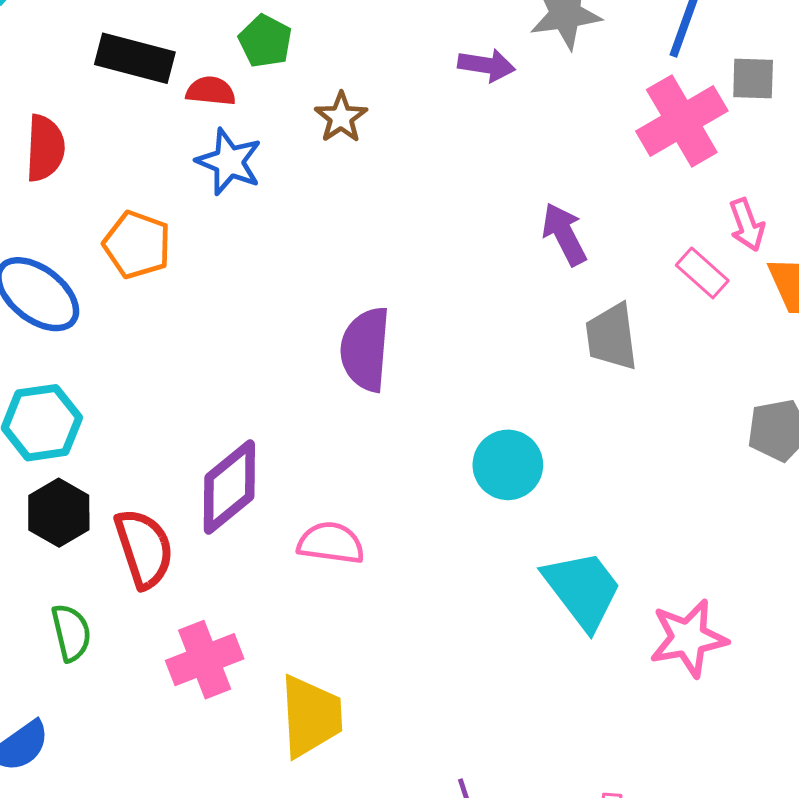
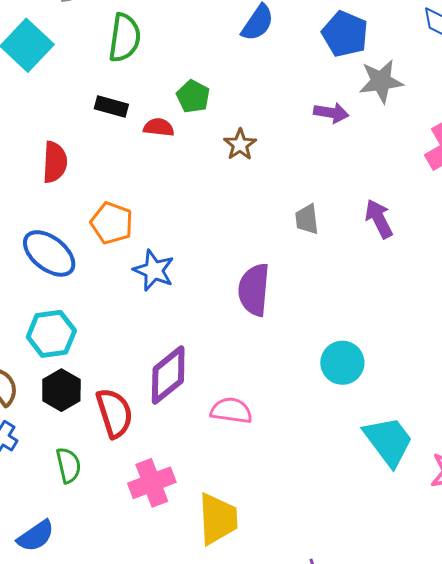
black rectangle: (135, 58) -> (111, 107), size x0.7
blue star: (229, 162) -> (154, 270), moved
gray trapezoid: (612, 337) -> (307, 219), moved, size x0.7

